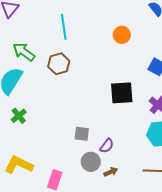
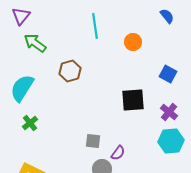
cyan line: (64, 27) -> (95, 26), moved
green arrow: (24, 52) -> (35, 43), moved

